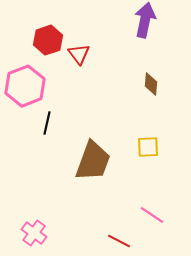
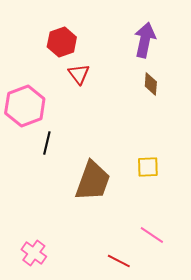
red hexagon: (48, 40) -> (62, 42), moved
brown diamond: (151, 84) -> (151, 84), moved

